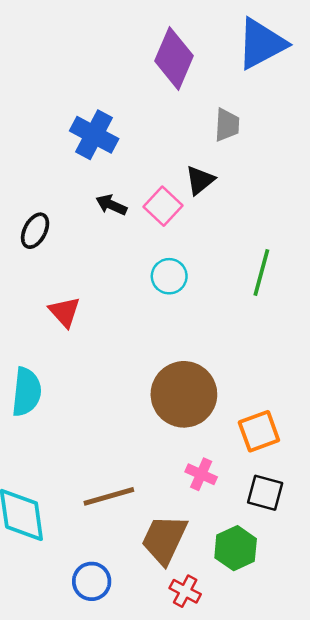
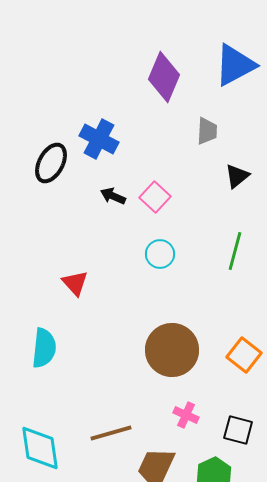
black triangle: (200, 180) -> (237, 176), moved
black ellipse: (35, 231) -> (51, 163), moved, size x1.4
orange square: (259, 431) -> (244, 355), moved, turned -32

